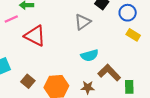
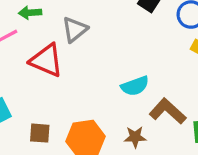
gray triangle: (83, 22) -> (75, 29), moved
brown square: (28, 81) -> (40, 133), turned -32

